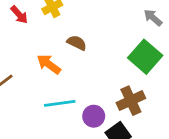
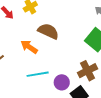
brown semicircle: (77, 43) -> (48, 31), size x1.5

